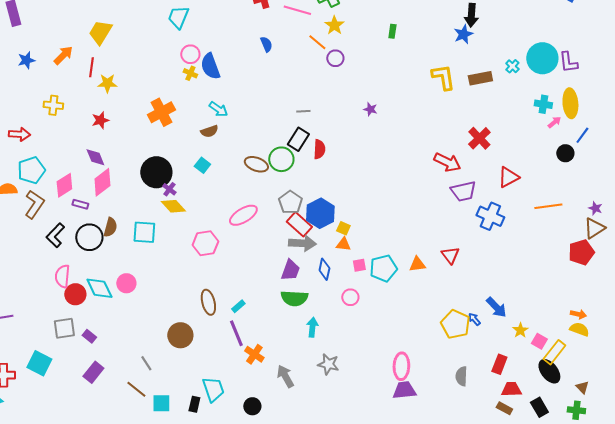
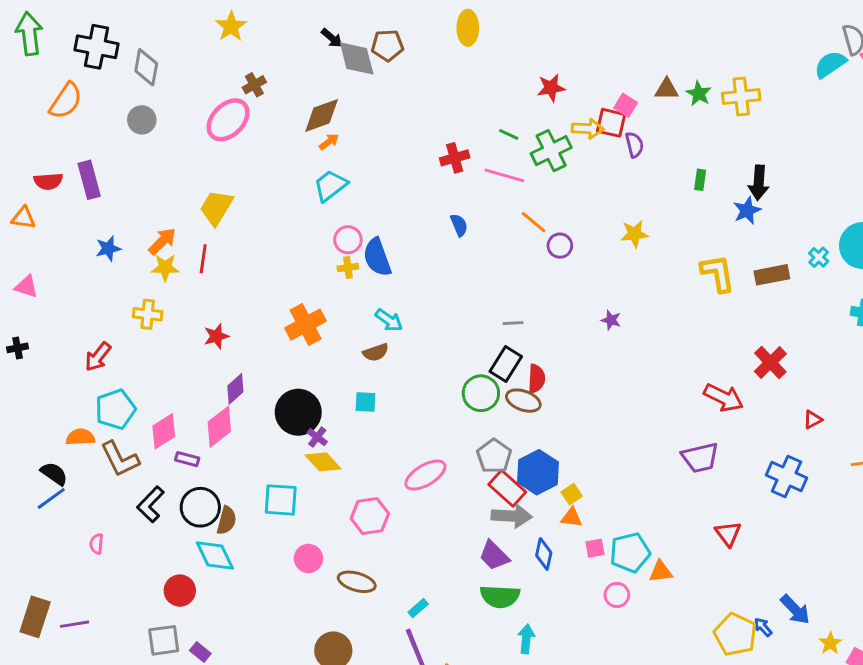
cyan trapezoid: (178, 17) -> (330, 186), turned 30
yellow star: (334, 25) -> (634, 234), moved, turned 30
green rectangle: (392, 31) -> (700, 180), moved
yellow cross: (190, 73) -> (348, 268), turned -32
yellow star: (107, 83) -> (165, 268), moved
red arrow: (19, 134) -> (98, 357), turned 125
purple diamond: (95, 157) -> (235, 389), moved, turned 70
brown ellipse: (256, 164) -> (523, 401), moved
cyan square: (202, 165) -> (365, 402), turned -35
red triangle: (508, 177) -> (813, 420), size x0.6
purple trapezoid: (463, 191) -> (700, 458), moved
brown L-shape: (34, 204) -> (120, 459), turned 120
brown semicircle: (110, 227) -> (227, 520), moved
yellow square: (343, 228) -> (572, 494), turned 32
orange triangle: (417, 264) -> (661, 572), moved
purple trapezoid: (290, 270) -> (494, 555), turned 115
pink semicircle: (62, 276) -> (96, 544), moved, size x0.6
pink circle: (126, 283) -> (308, 558), moved
cyan diamond: (99, 288) -> (215, 555), moved
pink circle: (350, 297) -> (617, 595), moved
brown ellipse: (208, 302) -> (357, 582), moved, turned -60

